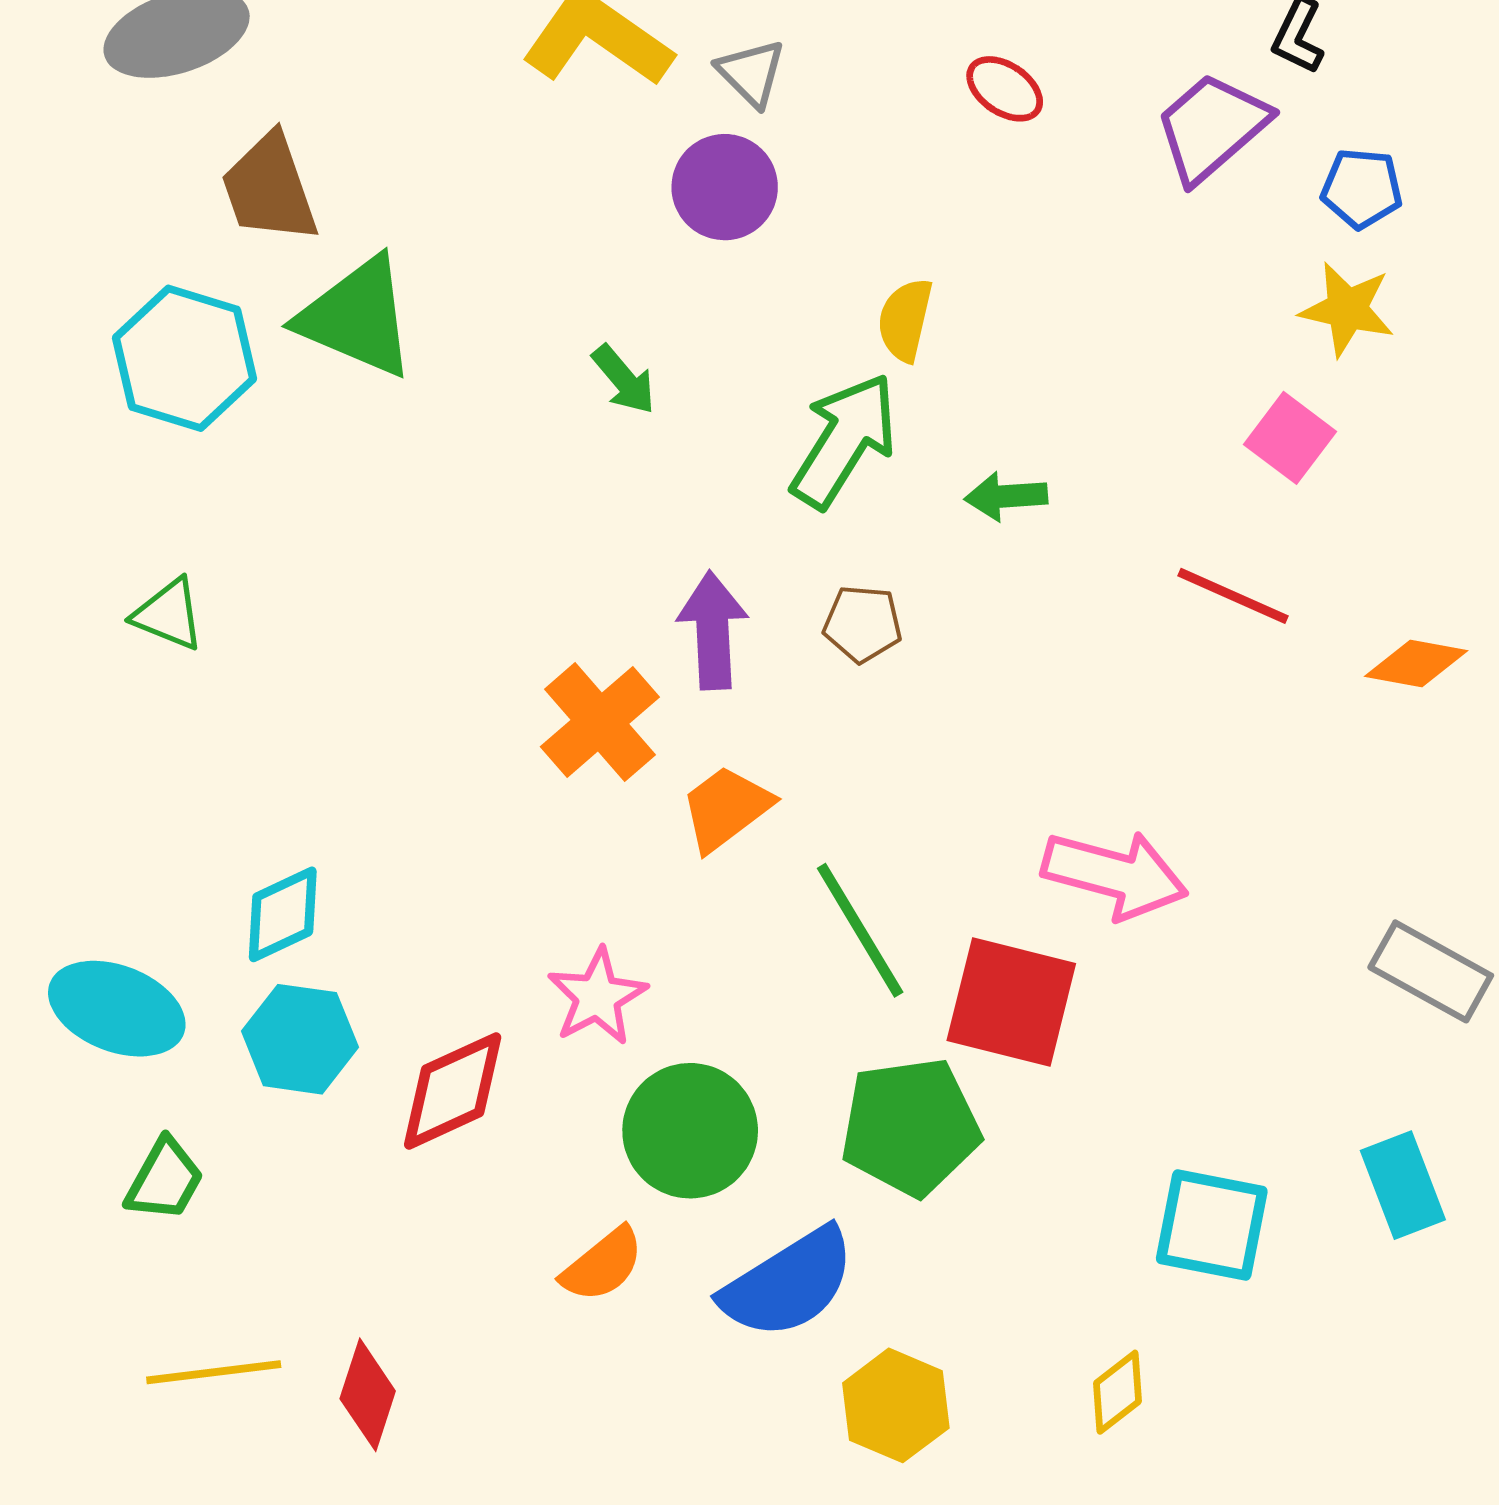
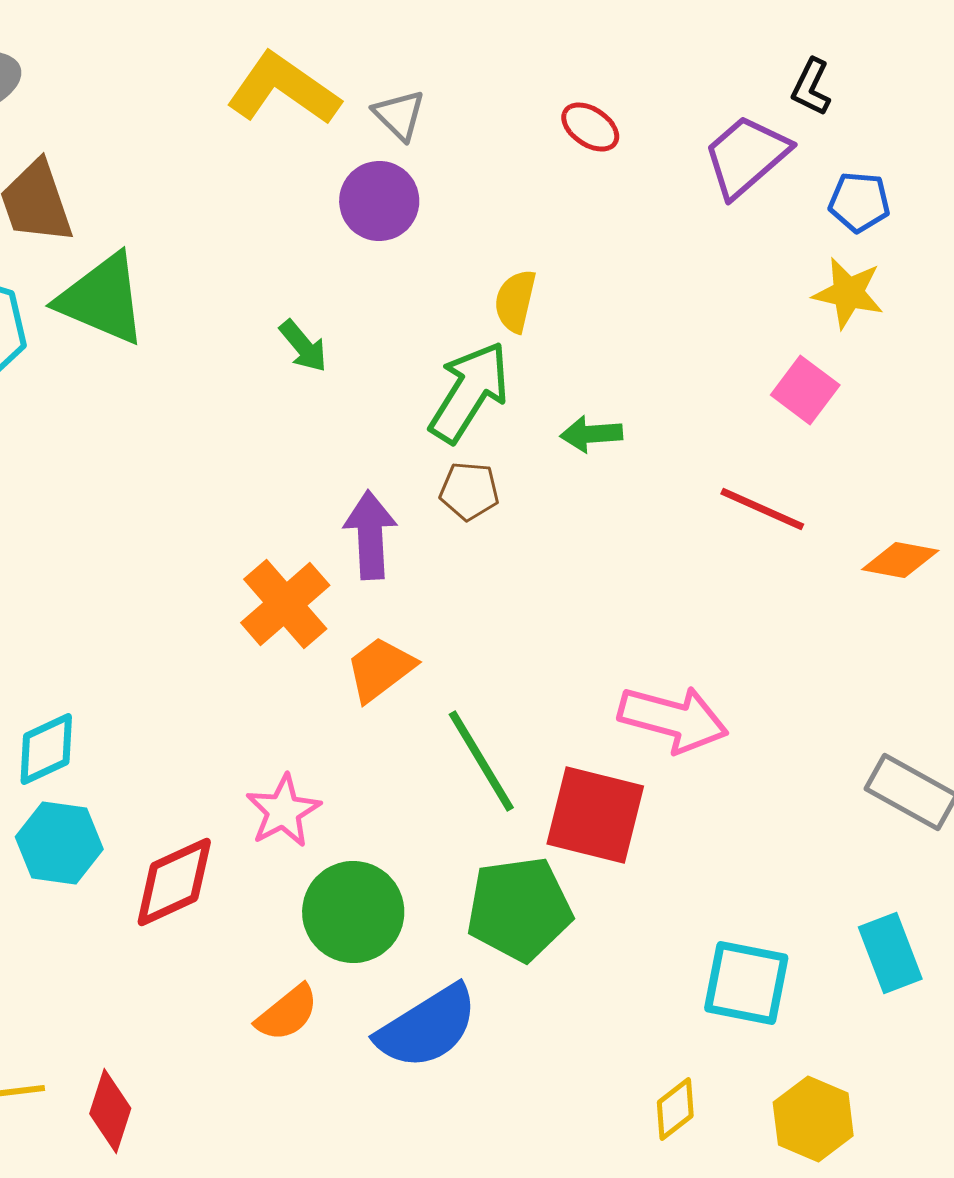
brown pentagon: (863, 624) -> (469, 491), moved
yellow hexagon: (896, 1405) -> (813, 1119), moved

